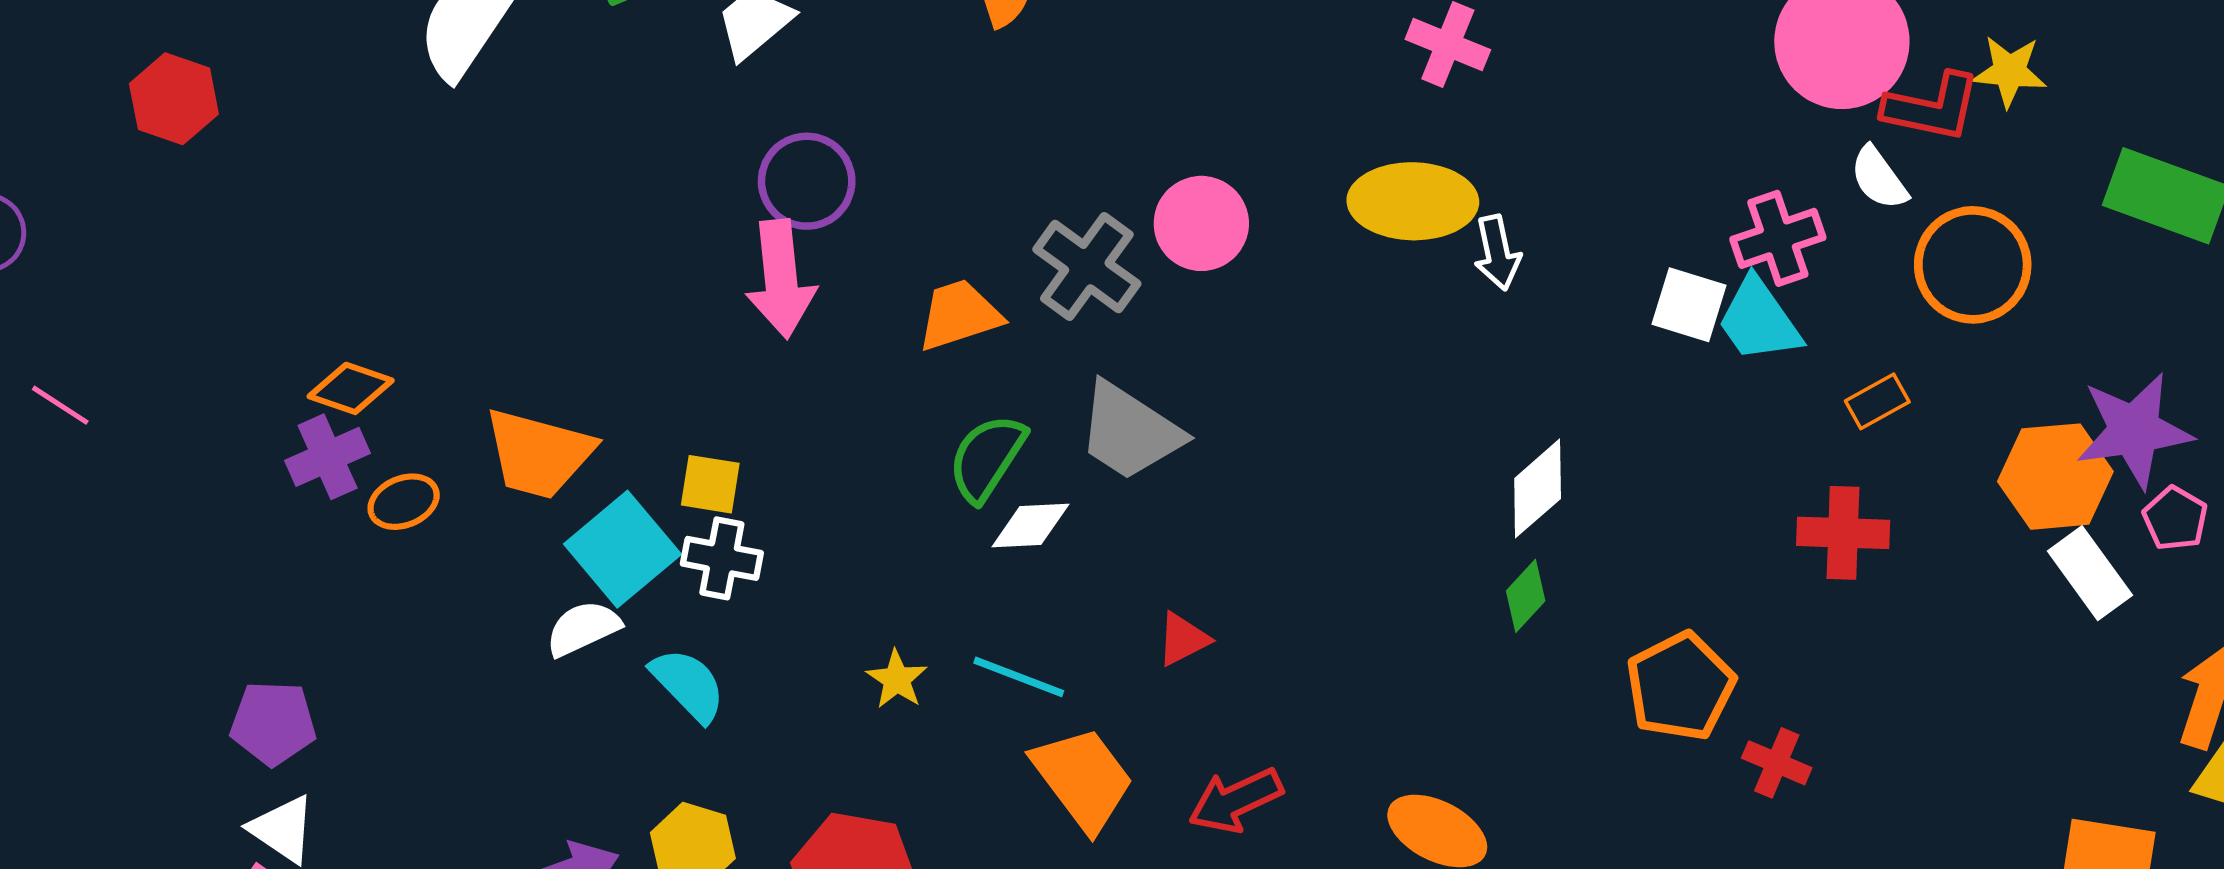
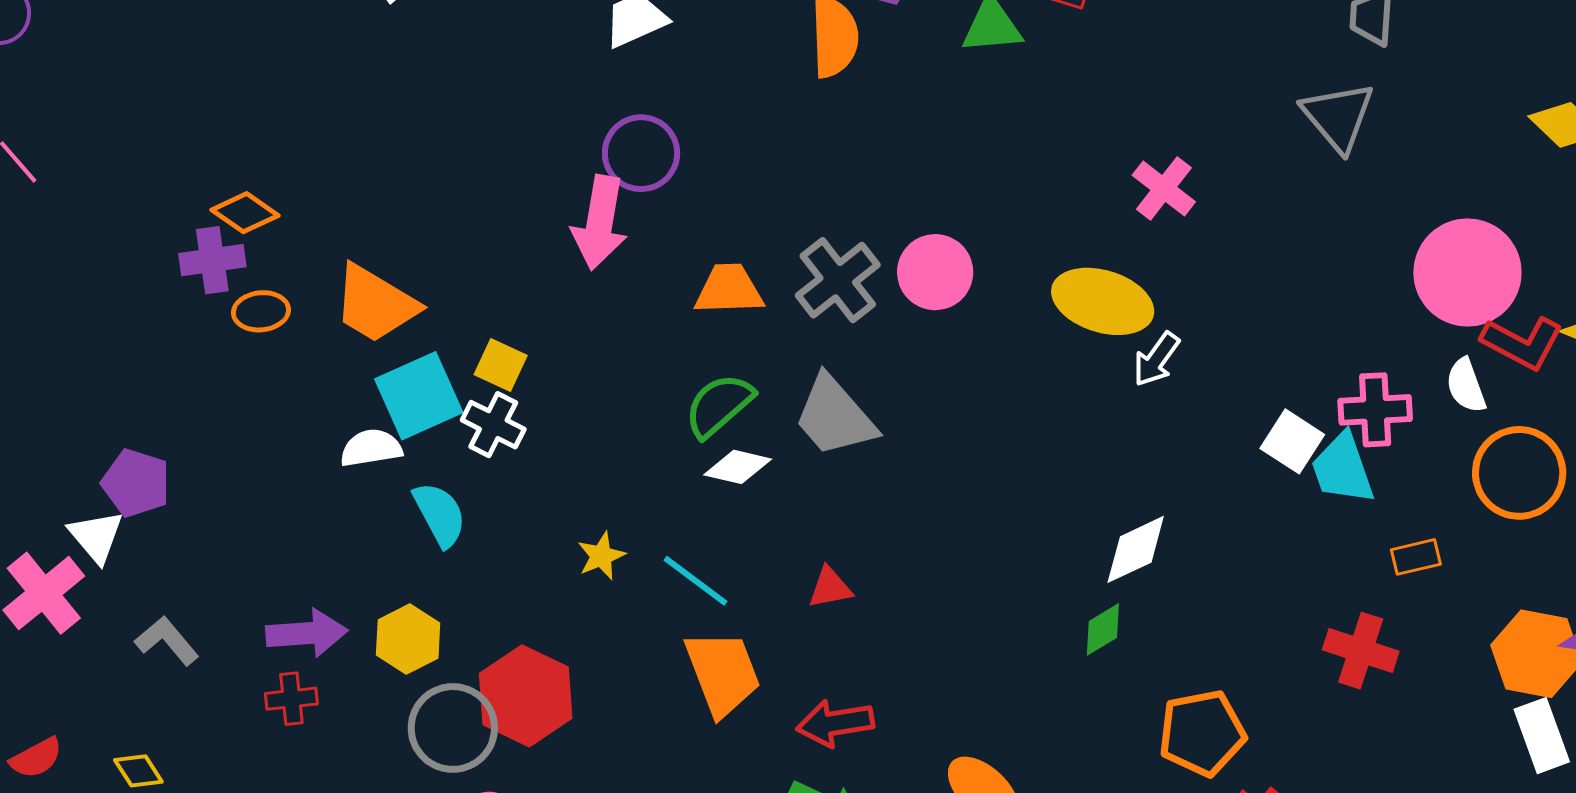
white arrow: (1497, 253) -> (1156, 359), turned 32
purple pentagon: (273, 723) -> (136, 483), moved

